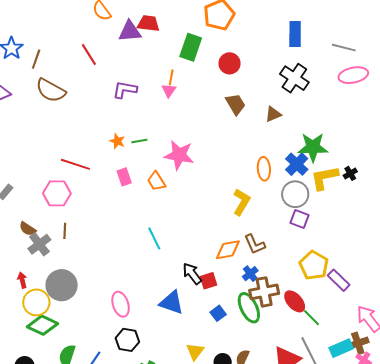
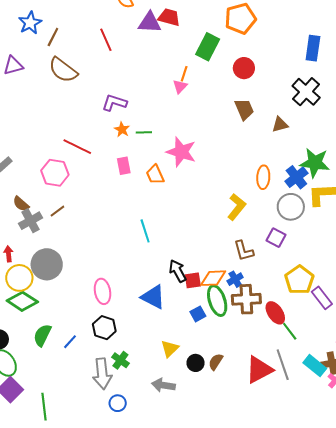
purple L-shape: (125, 90) -> (114, 103), moved
purple square: (299, 219) -> (276, 238), moved
brown line: (65, 231) -> (57, 211), turned 42
orange diamond: (228, 250) -> (213, 278), moved
green ellipse: (249, 308) -> (217, 301), moved
cyan rectangle: (341, 348) -> (315, 366), turned 55

